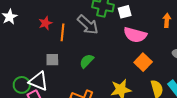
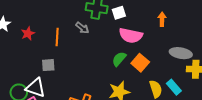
red star: (45, 23) -> (28, 34), moved
gray arrow: (88, 25) -> (82, 28), size x0.6
green semicircle: (87, 61) -> (119, 59), moved

